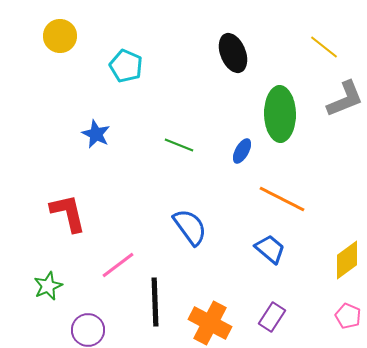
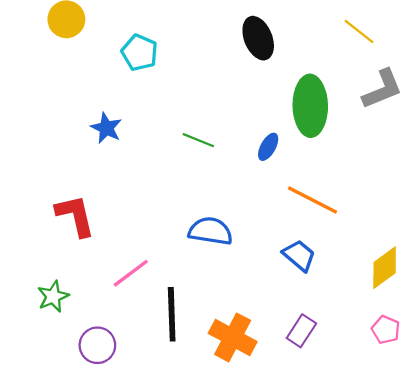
blue semicircle: (190, 227) -> (211, 231), turned -45

